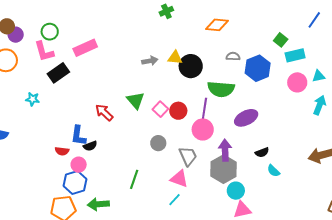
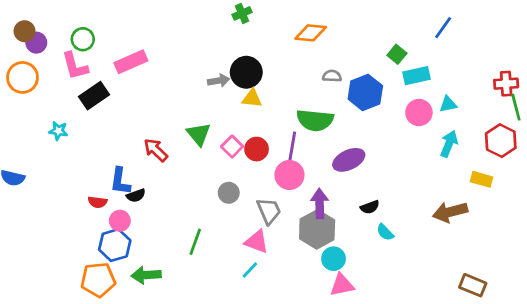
yellow triangle: (175, 58) -> (252, 98), moved
black circle: (191, 66) -> (246, 72), moved

